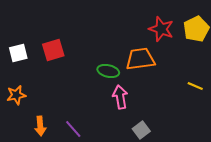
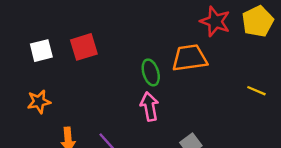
green ellipse: (108, 71) -> (151, 72), turned 60
pink arrow: (120, 97) -> (150, 106), moved

